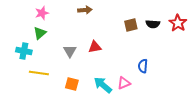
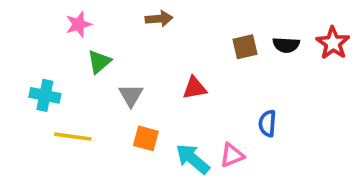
green triangle: (40, 33) -> (99, 62), moved
red triangle: (95, 47) -> (195, 88), moved
orange square: (72, 84) -> (146, 138), moved

